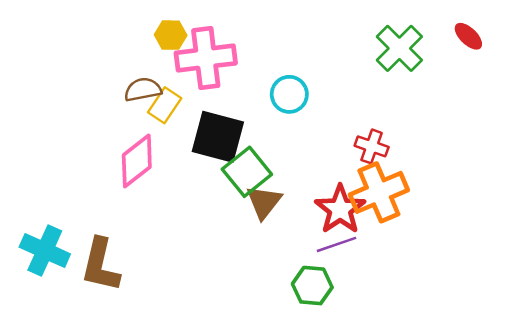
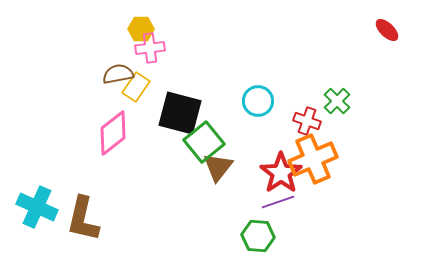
green cross: (399, 48) -> (337, 101), moved, size x0.7
pink cross: (206, 58) -> (150, 48), moved, size x0.6
cyan circle: (289, 94) -> (258, 101), moved

